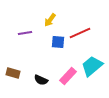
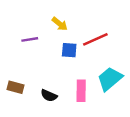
yellow arrow: (50, 20) -> (60, 24), turned -88
pink rectangle: (68, 76) -> (81, 91), turned -42

